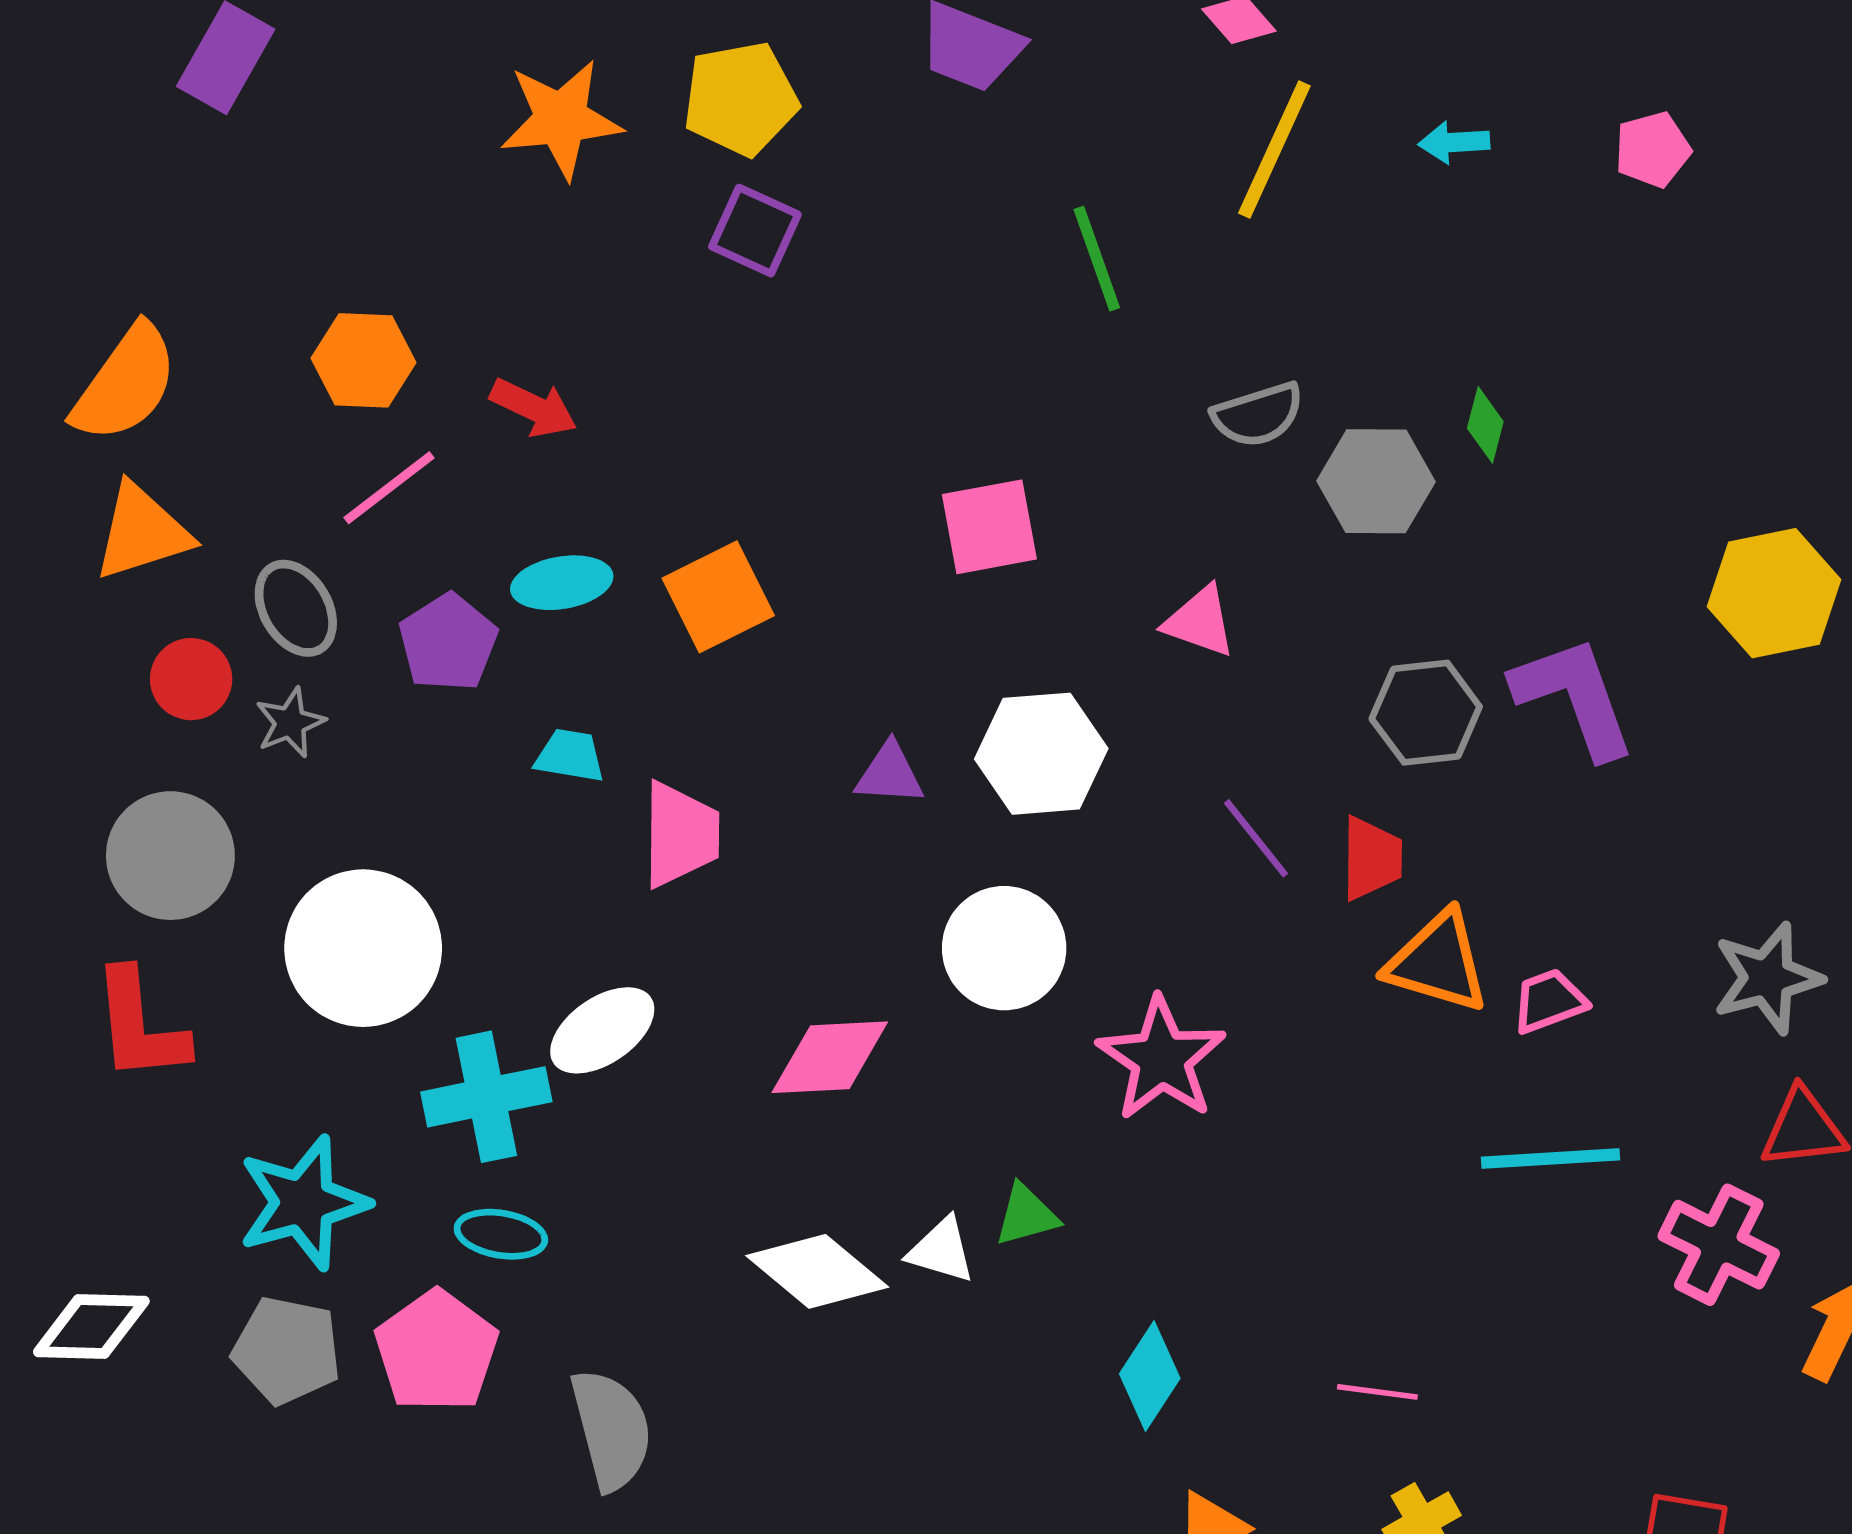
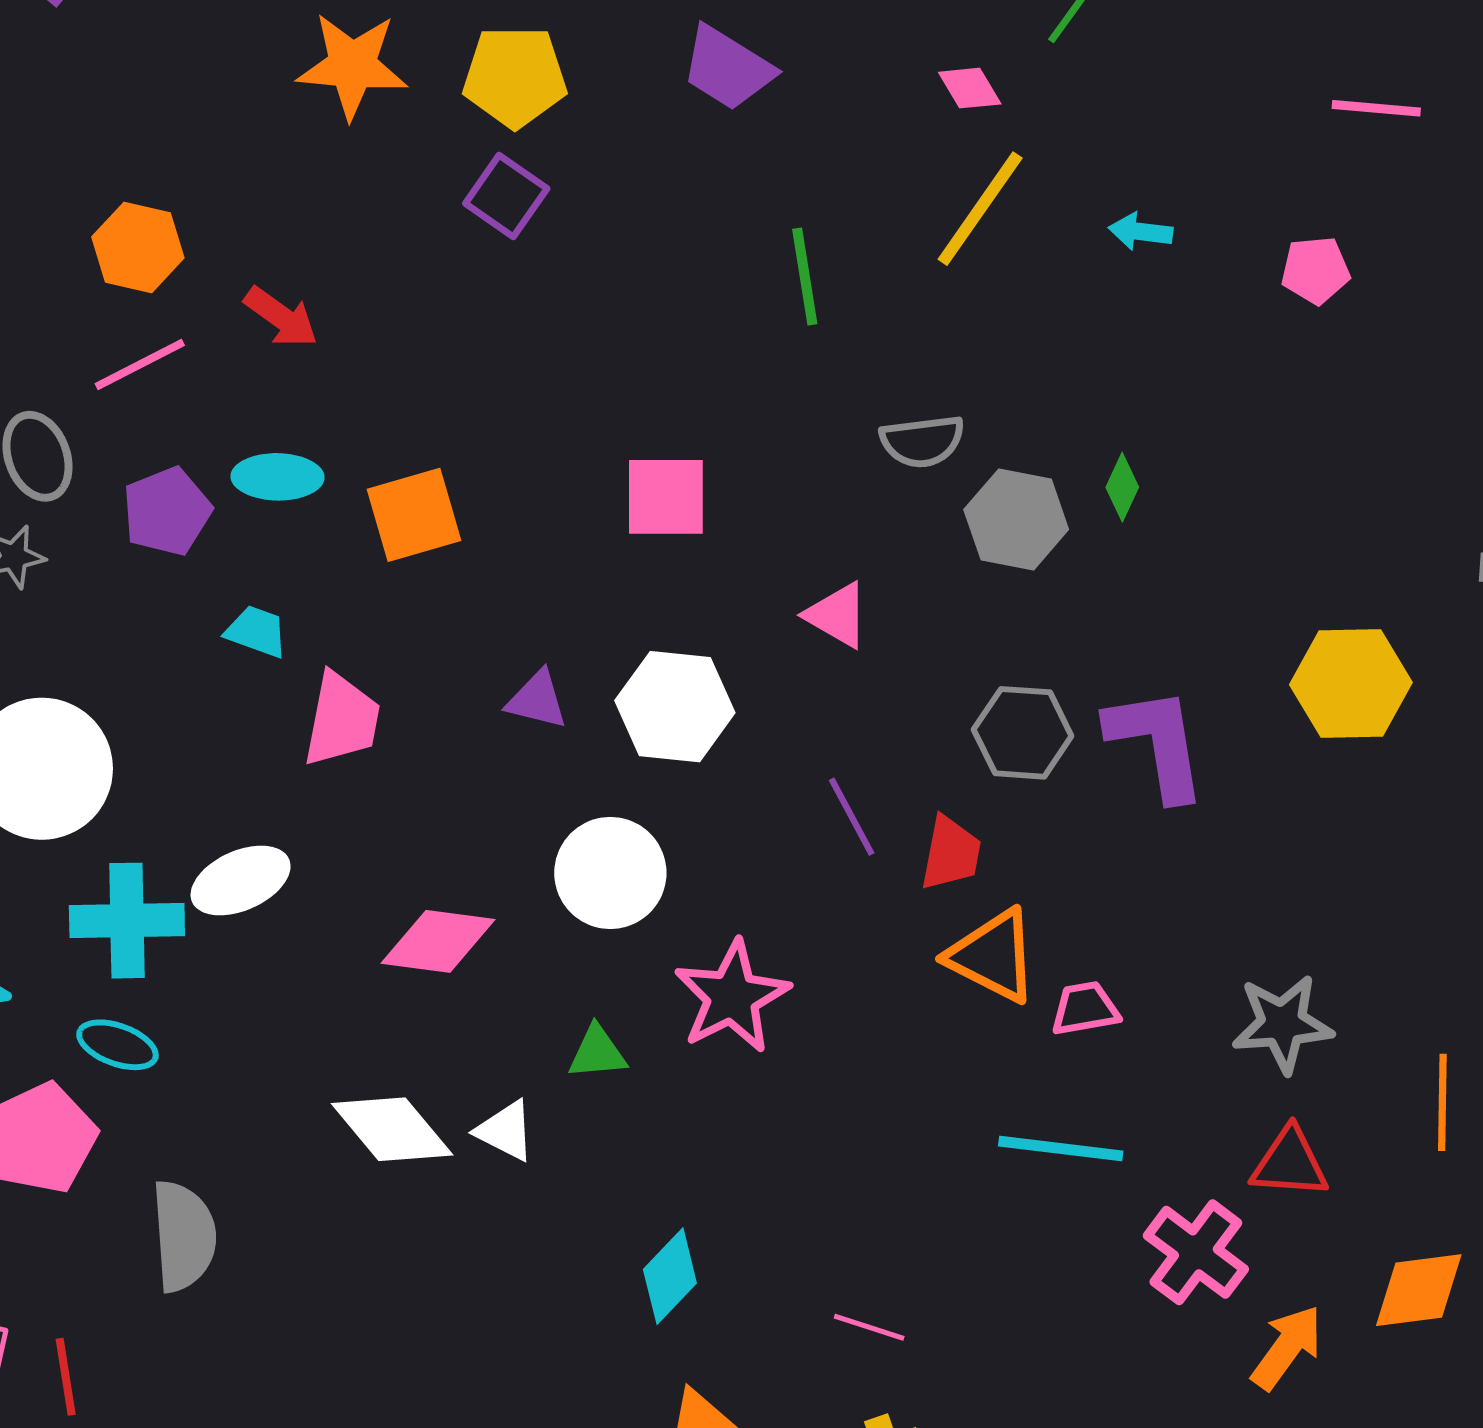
green triangle: (1026, 1215) -> (597, 1052), moved

